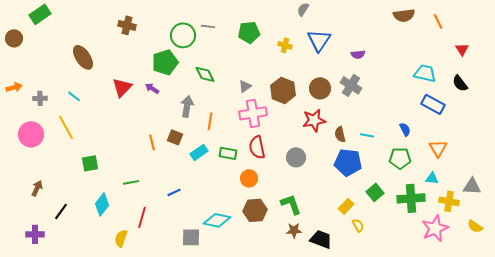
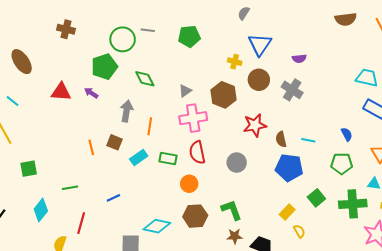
yellow cross: (285, 45) -> (235, 62), moved
red triangle: (122, 87) -> (61, 92), turned 50
brown circle: (320, 88) -> (259, 80), moved

